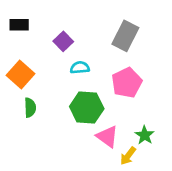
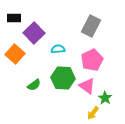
purple square: (63, 41) -> (34, 33), moved, size x1.5
green semicircle: (30, 108) -> (34, 85), moved, turned 56
pink triangle: (107, 137) -> (87, 86), moved

